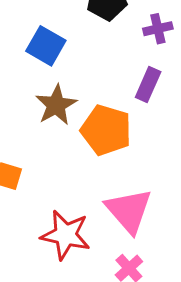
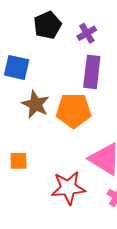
purple rectangle: (148, 84) -> (92, 72), size x1.4

